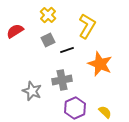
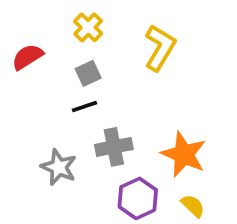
black line: (67, 50) -> (84, 106), moved
orange star: (100, 64) -> (184, 154), moved

